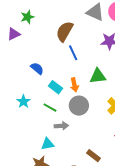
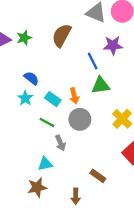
green star: (27, 17) -> (24, 38), moved
blue line: (73, 53) -> (93, 61), moved
cyan star: (23, 101) -> (25, 98), moved
gray arrow: (61, 126) -> (60, 143), turned 72

